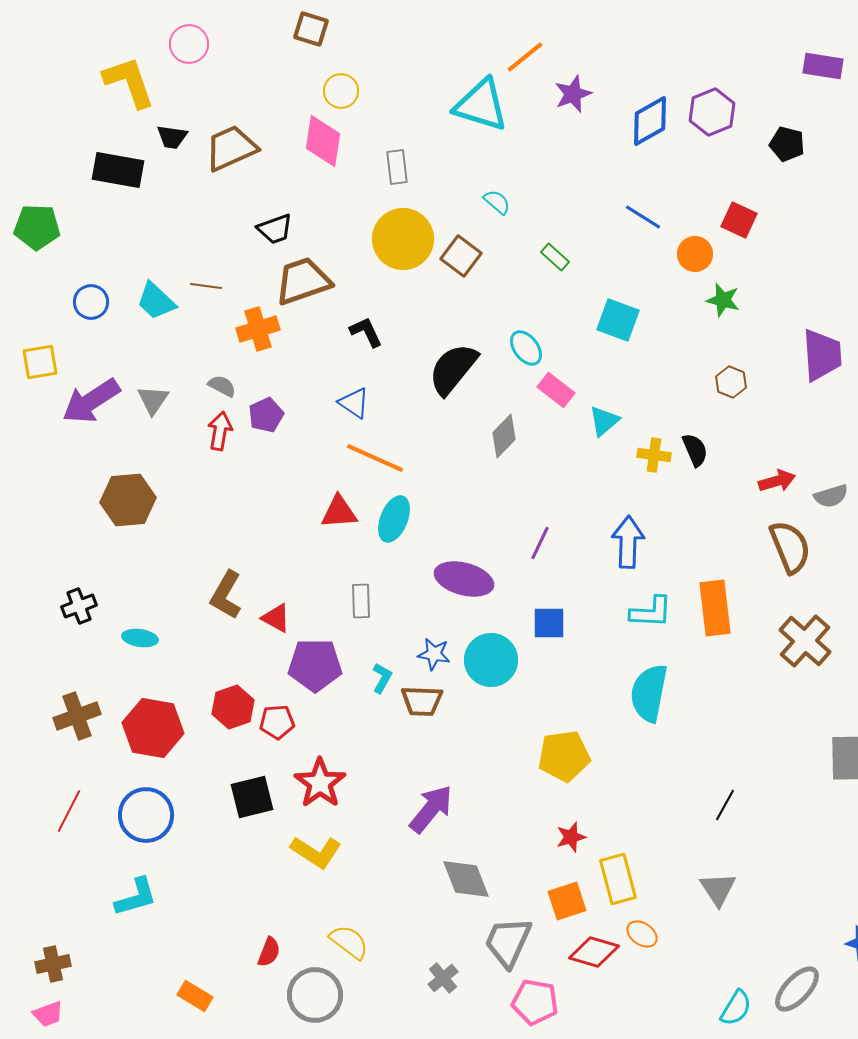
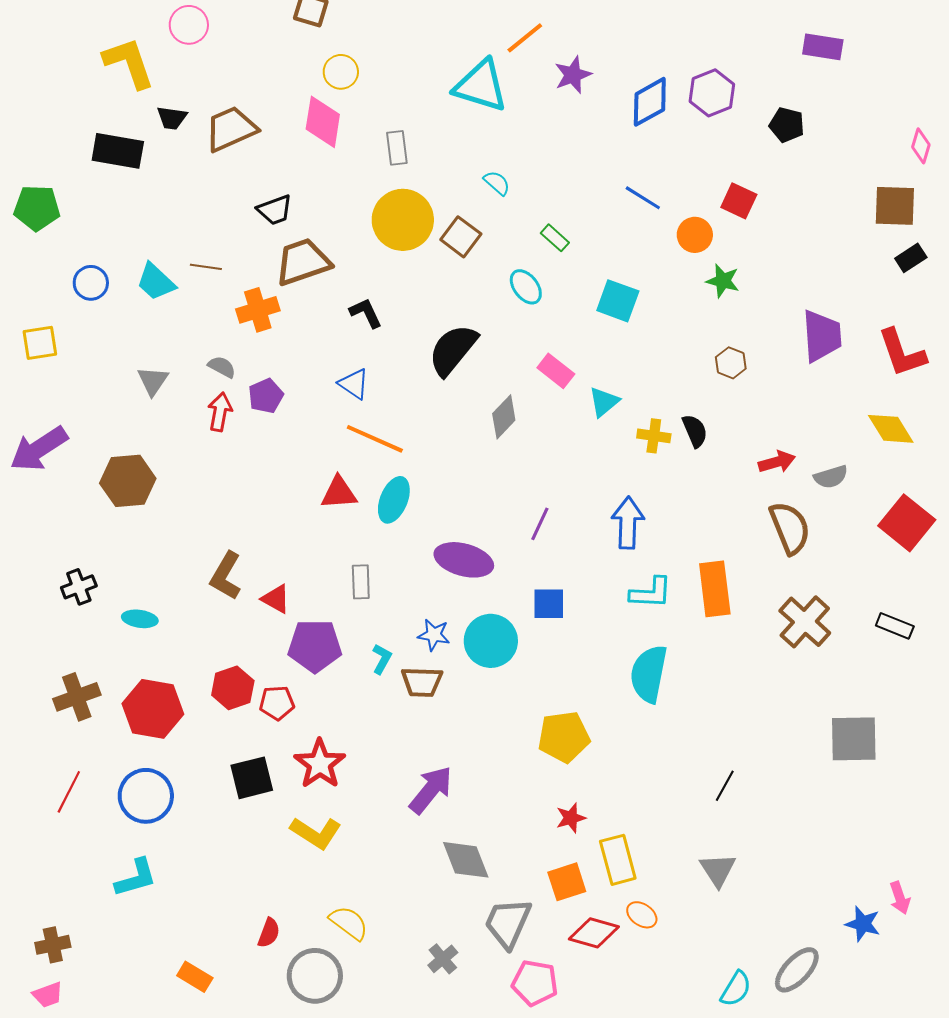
cyan ellipse: (526, 348) -> (526, 287), moved
purple arrow: (91, 401) -> (39, 449), moved

